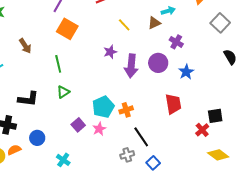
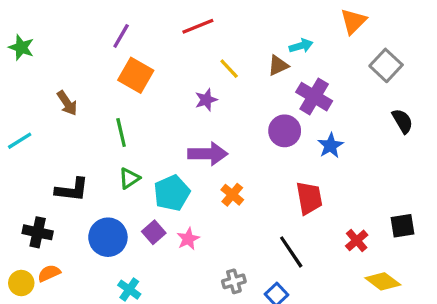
purple cross: (176, 42) -> (314, 97), size x1.5
purple star: (110, 52) -> (206, 100), moved
purple arrow: (131, 66) -> (208, 154), moved, turned -95
cyan pentagon: (103, 107) -> (172, 193), moved
orange cross: (126, 110) -> (232, 195), moved, turned -32
black square: (215, 116) -> (402, 226), moved
black line: (141, 137) -> (291, 252), moved
blue circle: (37, 138) -> (108, 237), moved, size x1.5

